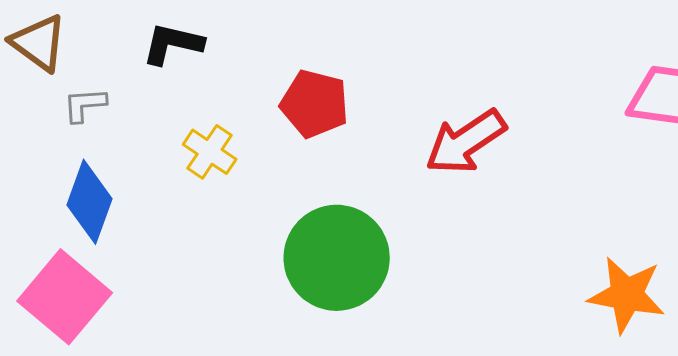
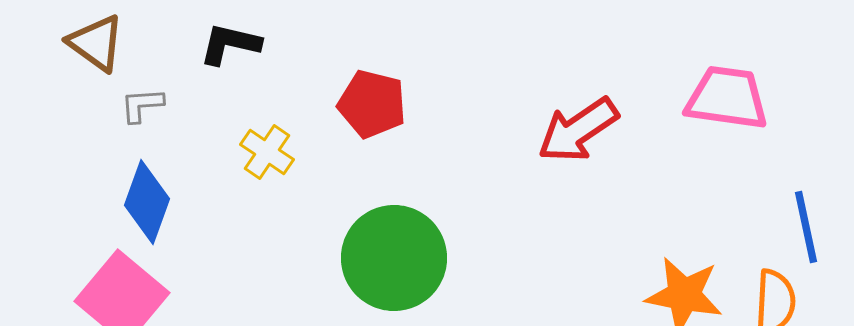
red arrow: (466, 142) -> (578, 130), moved

